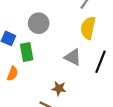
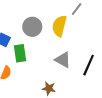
yellow semicircle: (88, 28) -> (59, 26), moved

